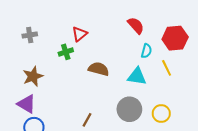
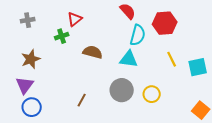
cyan semicircle: (146, 51) -> (138, 35), size x1.5
yellow line: (167, 68) -> (172, 59), moved
purple triangle: (27, 104) -> (25, 85), turned 36

